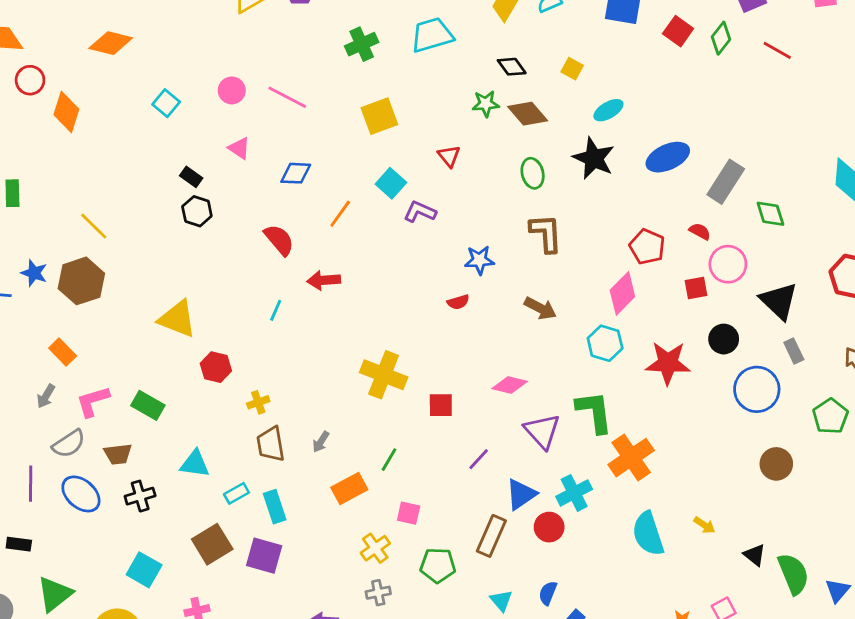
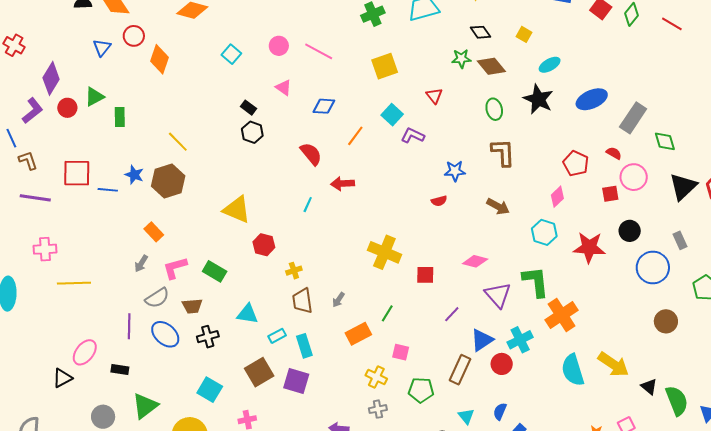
pink diamond: (622, 293) -> (557, 197), size x0.7
black triangle: (779, 301) -> (683, 187), moved, turned 32
yellow arrow: (704, 525) -> (613, 365), size x2.0
yellow cross: (375, 548) -> (376, 377), turned -30

